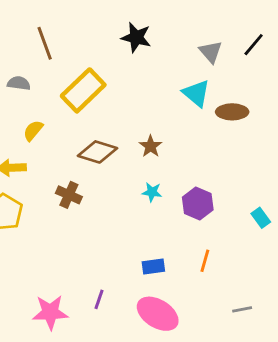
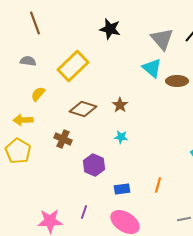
brown line: (45, 43) -> (35, 23), moved
gray triangle: (211, 52) -> (162, 39), size x1.4
purple hexagon: (198, 203) -> (94, 165), moved

